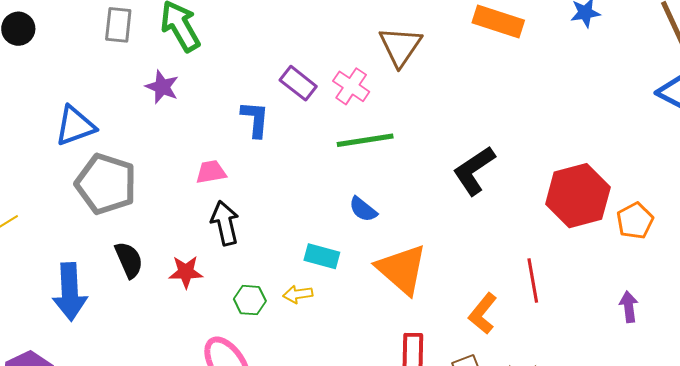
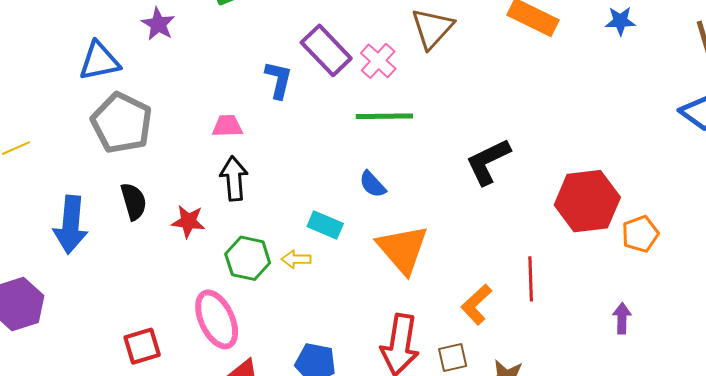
purple rectangle: (298, 83) -> (326, 50), size x1.4
purple star: (162, 87) -> (158, 24), moved
green hexagon: (250, 300) -> (248, 258), size x1.4

